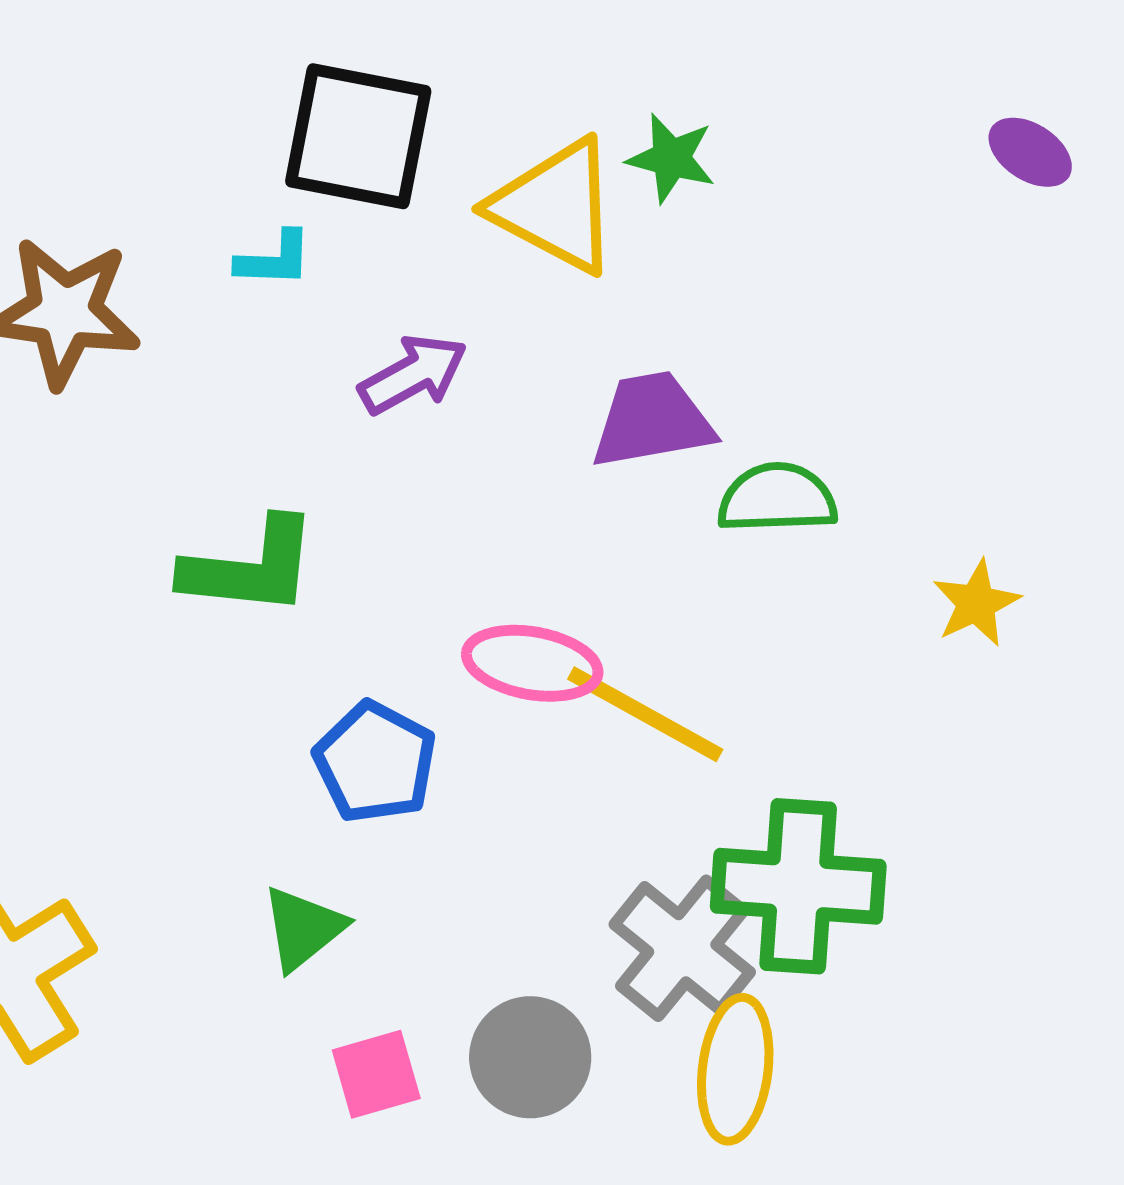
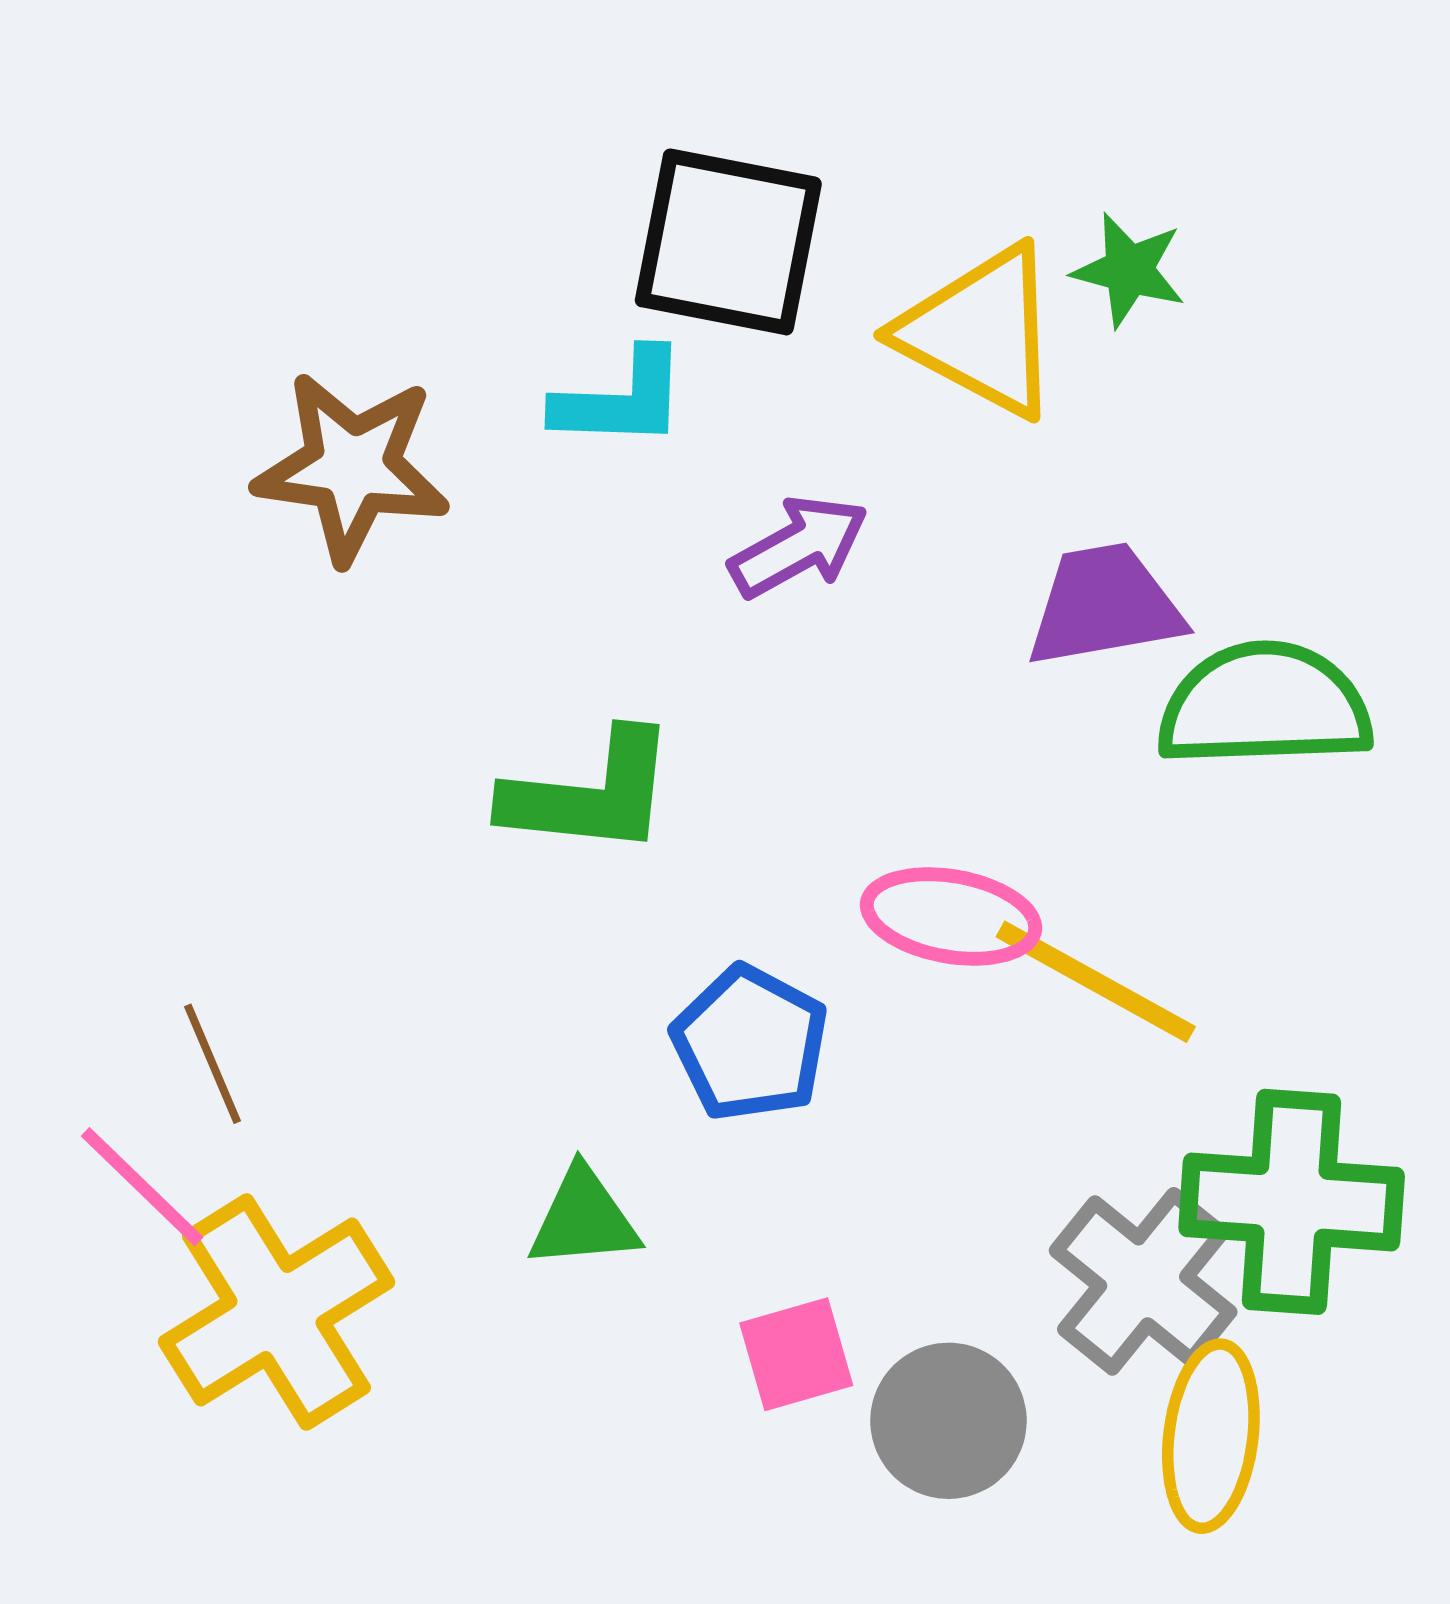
cyan L-shape: (274, 259) -> (621, 399), size x1.4
green semicircle: (777, 498) -> (1265, 705), size x1.4
green triangle: (303, 928) -> (584, 1219), moved, turned 34
pink square: (376, 1074) -> (796, 1354), moved

